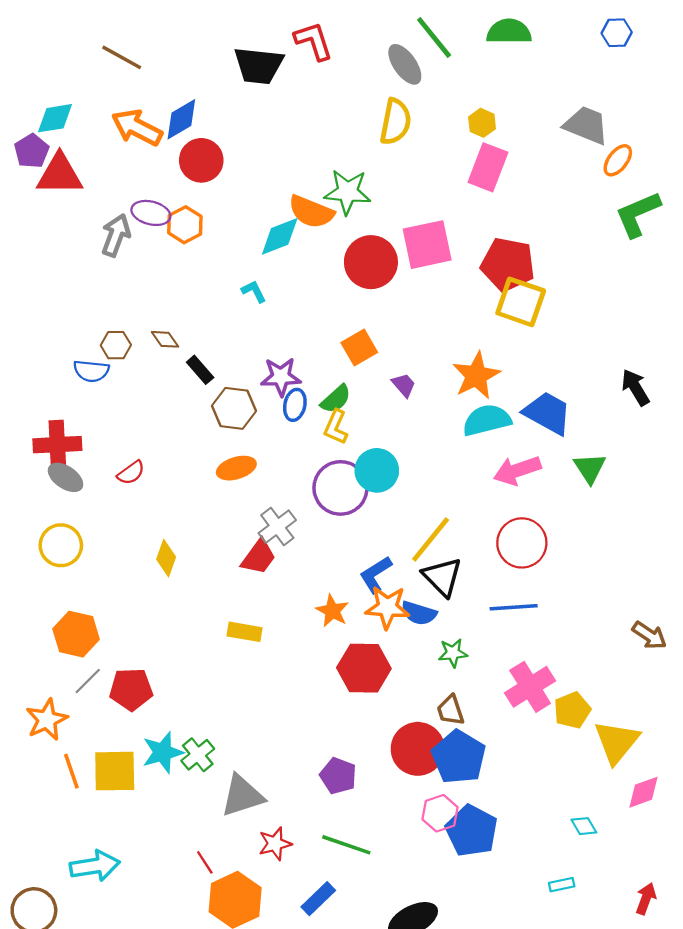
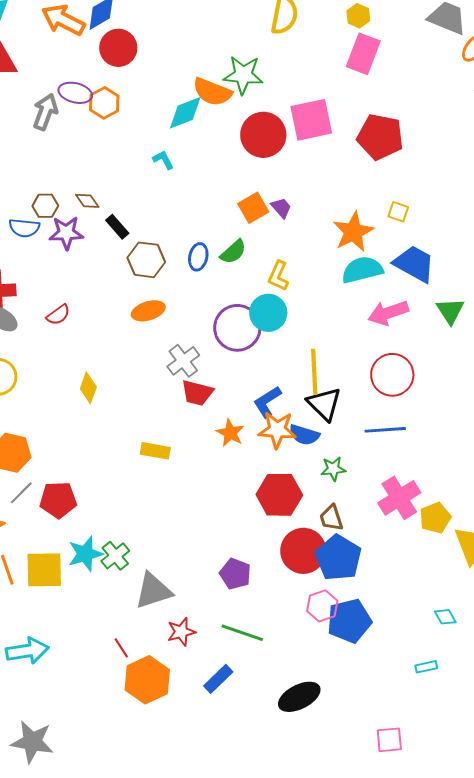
yellow square: (521, 302) -> (398, 212), moved, size x0.5
purple star: (281, 377) -> (66, 233), moved
purple trapezoid: (404, 385) -> (281, 208), moved
yellow L-shape: (336, 427) -> (278, 276), moved
yellow line: (431, 539) -> (314, 372), turned -42
red trapezoid: (259, 557) -> (197, 393), moved, turned 68
red hexagon: (364, 668) -> (279, 495), moved
blue pentagon: (472, 831) -> (349, 621), turned 30

